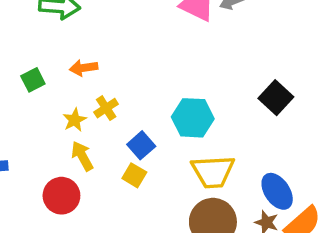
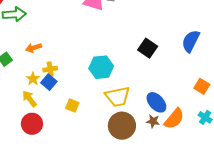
yellow cross: (106, 108) -> (50, 69), turned 32
blue square: (141, 145) -> (49, 82), moved
yellow arrow: (82, 156) -> (30, 99), moved

